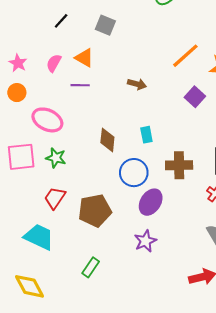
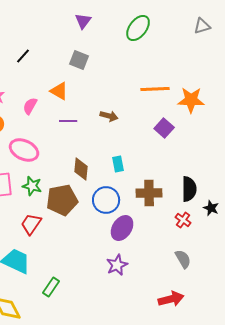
black line: (61, 21) -> (23, 56), moved
orange line: (185, 56) -> (155, 89), turned 40
pink semicircle: (54, 63) -> (30, 106), moved
purple line: (80, 85) -> (68, 121), moved
brown pentagon: (95, 211) -> (62, 200), moved
green rectangle: (91, 267) -> (51, 287), moved

